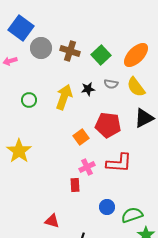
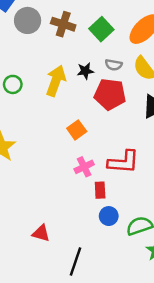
red pentagon: (108, 125) -> (110, 94), moved
red rectangle: (75, 185) -> (100, 190), moved

